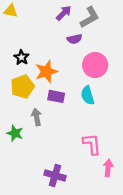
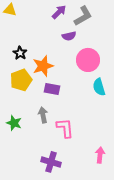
cyan semicircle: (87, 95) -> (99, 87), moved
gray arrow: (37, 117) -> (43, 115), moved
pink L-shape: (92, 144) -> (65, 128), moved

